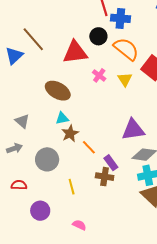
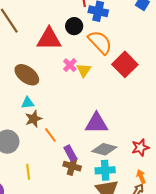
yellow triangle: (125, 79) -> (84, 70), moved
brown cross: (105, 177) -> (72, 166), moved

